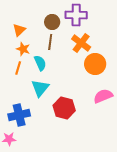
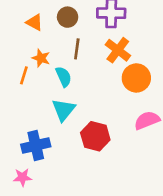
brown circle: (52, 22) -> (68, 17), moved
orange triangle: (19, 30) -> (34, 22), moved, turned -48
orange line: (18, 68) -> (24, 75), moved

